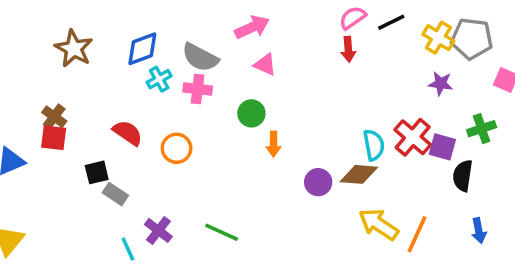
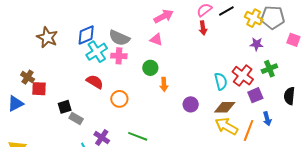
pink arrow: (252, 27) -> (164, 16), moved
cyan cross: (159, 79) -> (97, 52), size x1.5
brown cross: (54, 117) -> (28, 77), moved
green cross: (482, 129) -> (269, 69), moved
red semicircle: (128, 133) -> (95, 82), moved
purple square: (442, 147) -> (255, 95), moved, turned -35
orange circle: (177, 148) -> (119, 99), moved
brown diamond: (359, 174) -> (225, 107), moved
black semicircle: (463, 176) -> (289, 96), moved
blue arrow: (479, 231) -> (267, 119), moved

